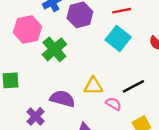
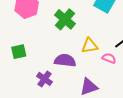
green cross: (54, 49) -> (65, 19), moved

